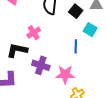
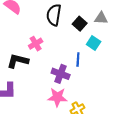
purple cross: (41, 65) -> (61, 74), moved
pink star: (65, 75) -> (57, 97), moved

